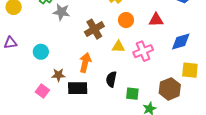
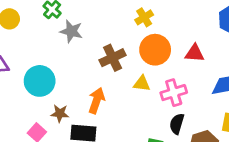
orange circle: (126, 20) -> (155, 50), size x1.5
cyan circle: (41, 52) -> (40, 81), size x1.5
black semicircle: (111, 79) -> (177, 124), moved

